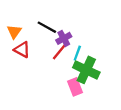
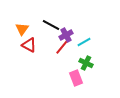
cyan line: (77, 53) -> (84, 42), moved, turned 40
green cross: (86, 70) -> (86, 63), size x0.6

